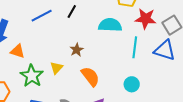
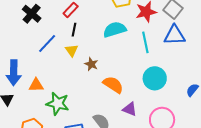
yellow triangle: (56, 68) -> (72, 50), moved
cyan circle: (132, 84) -> (155, 78), size x1.5

